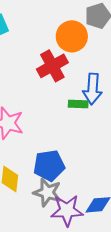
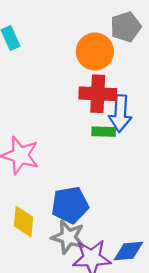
red cross: (52, 66) -> (98, 94), moved, turned 32

